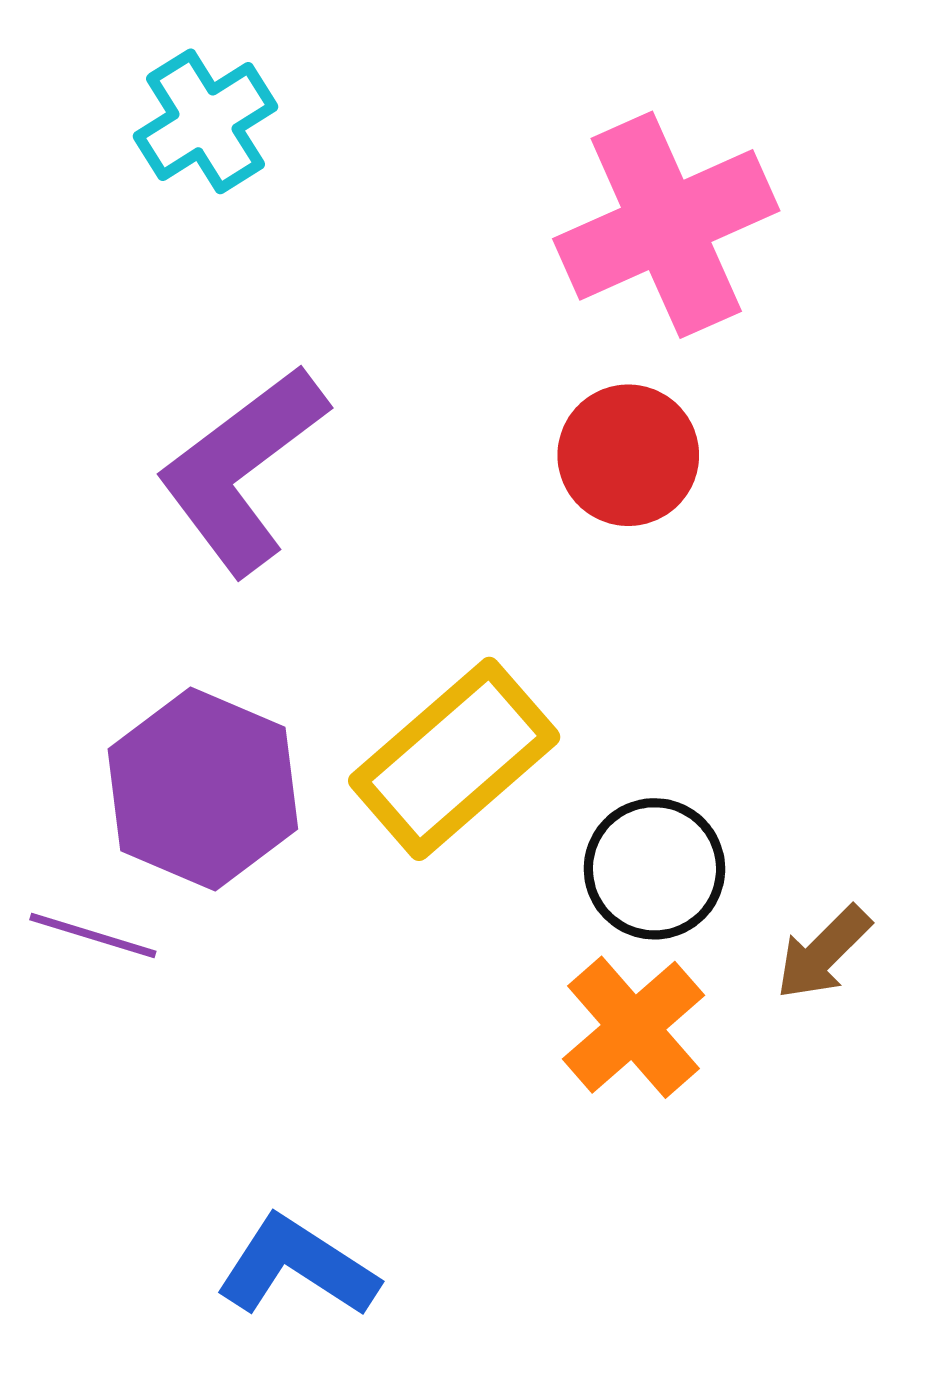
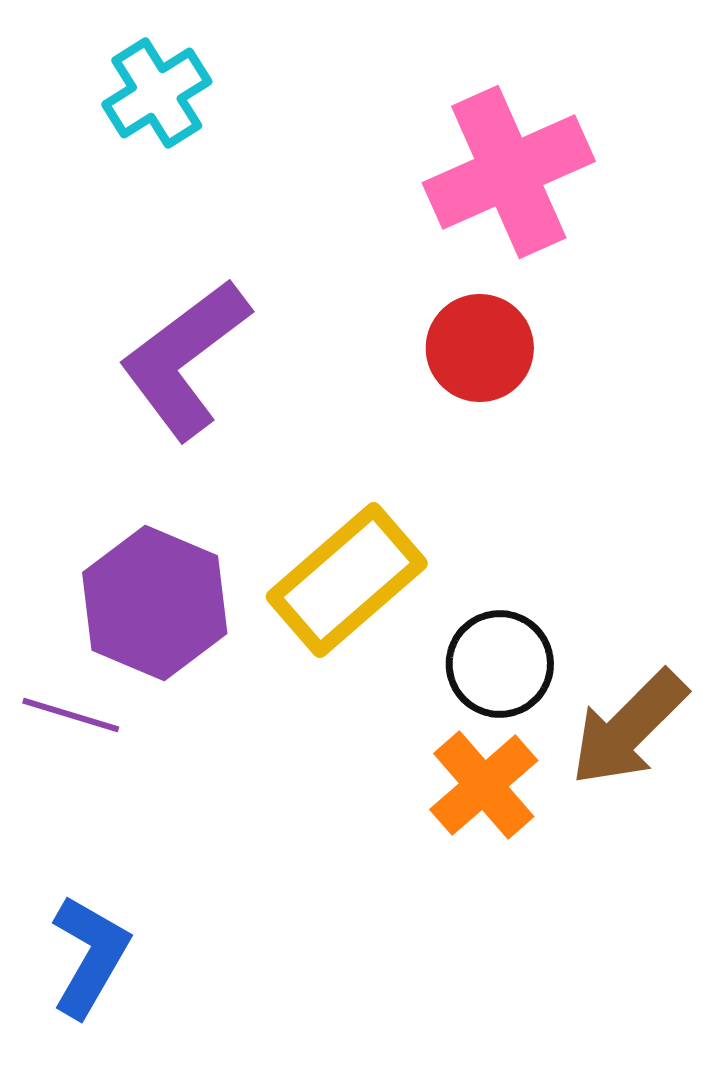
brown arrow: (823, 953) -> (629, 728), size x1.6
blue L-shape: (297, 1267) -> (90, 956), moved, turned 87

